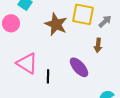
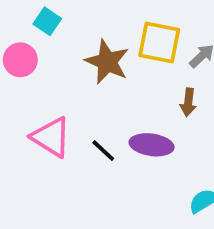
purple ellipse: (79, 67) -> (152, 145), turned -40
black line: (48, 76) -> (103, 151), moved, turned -48

